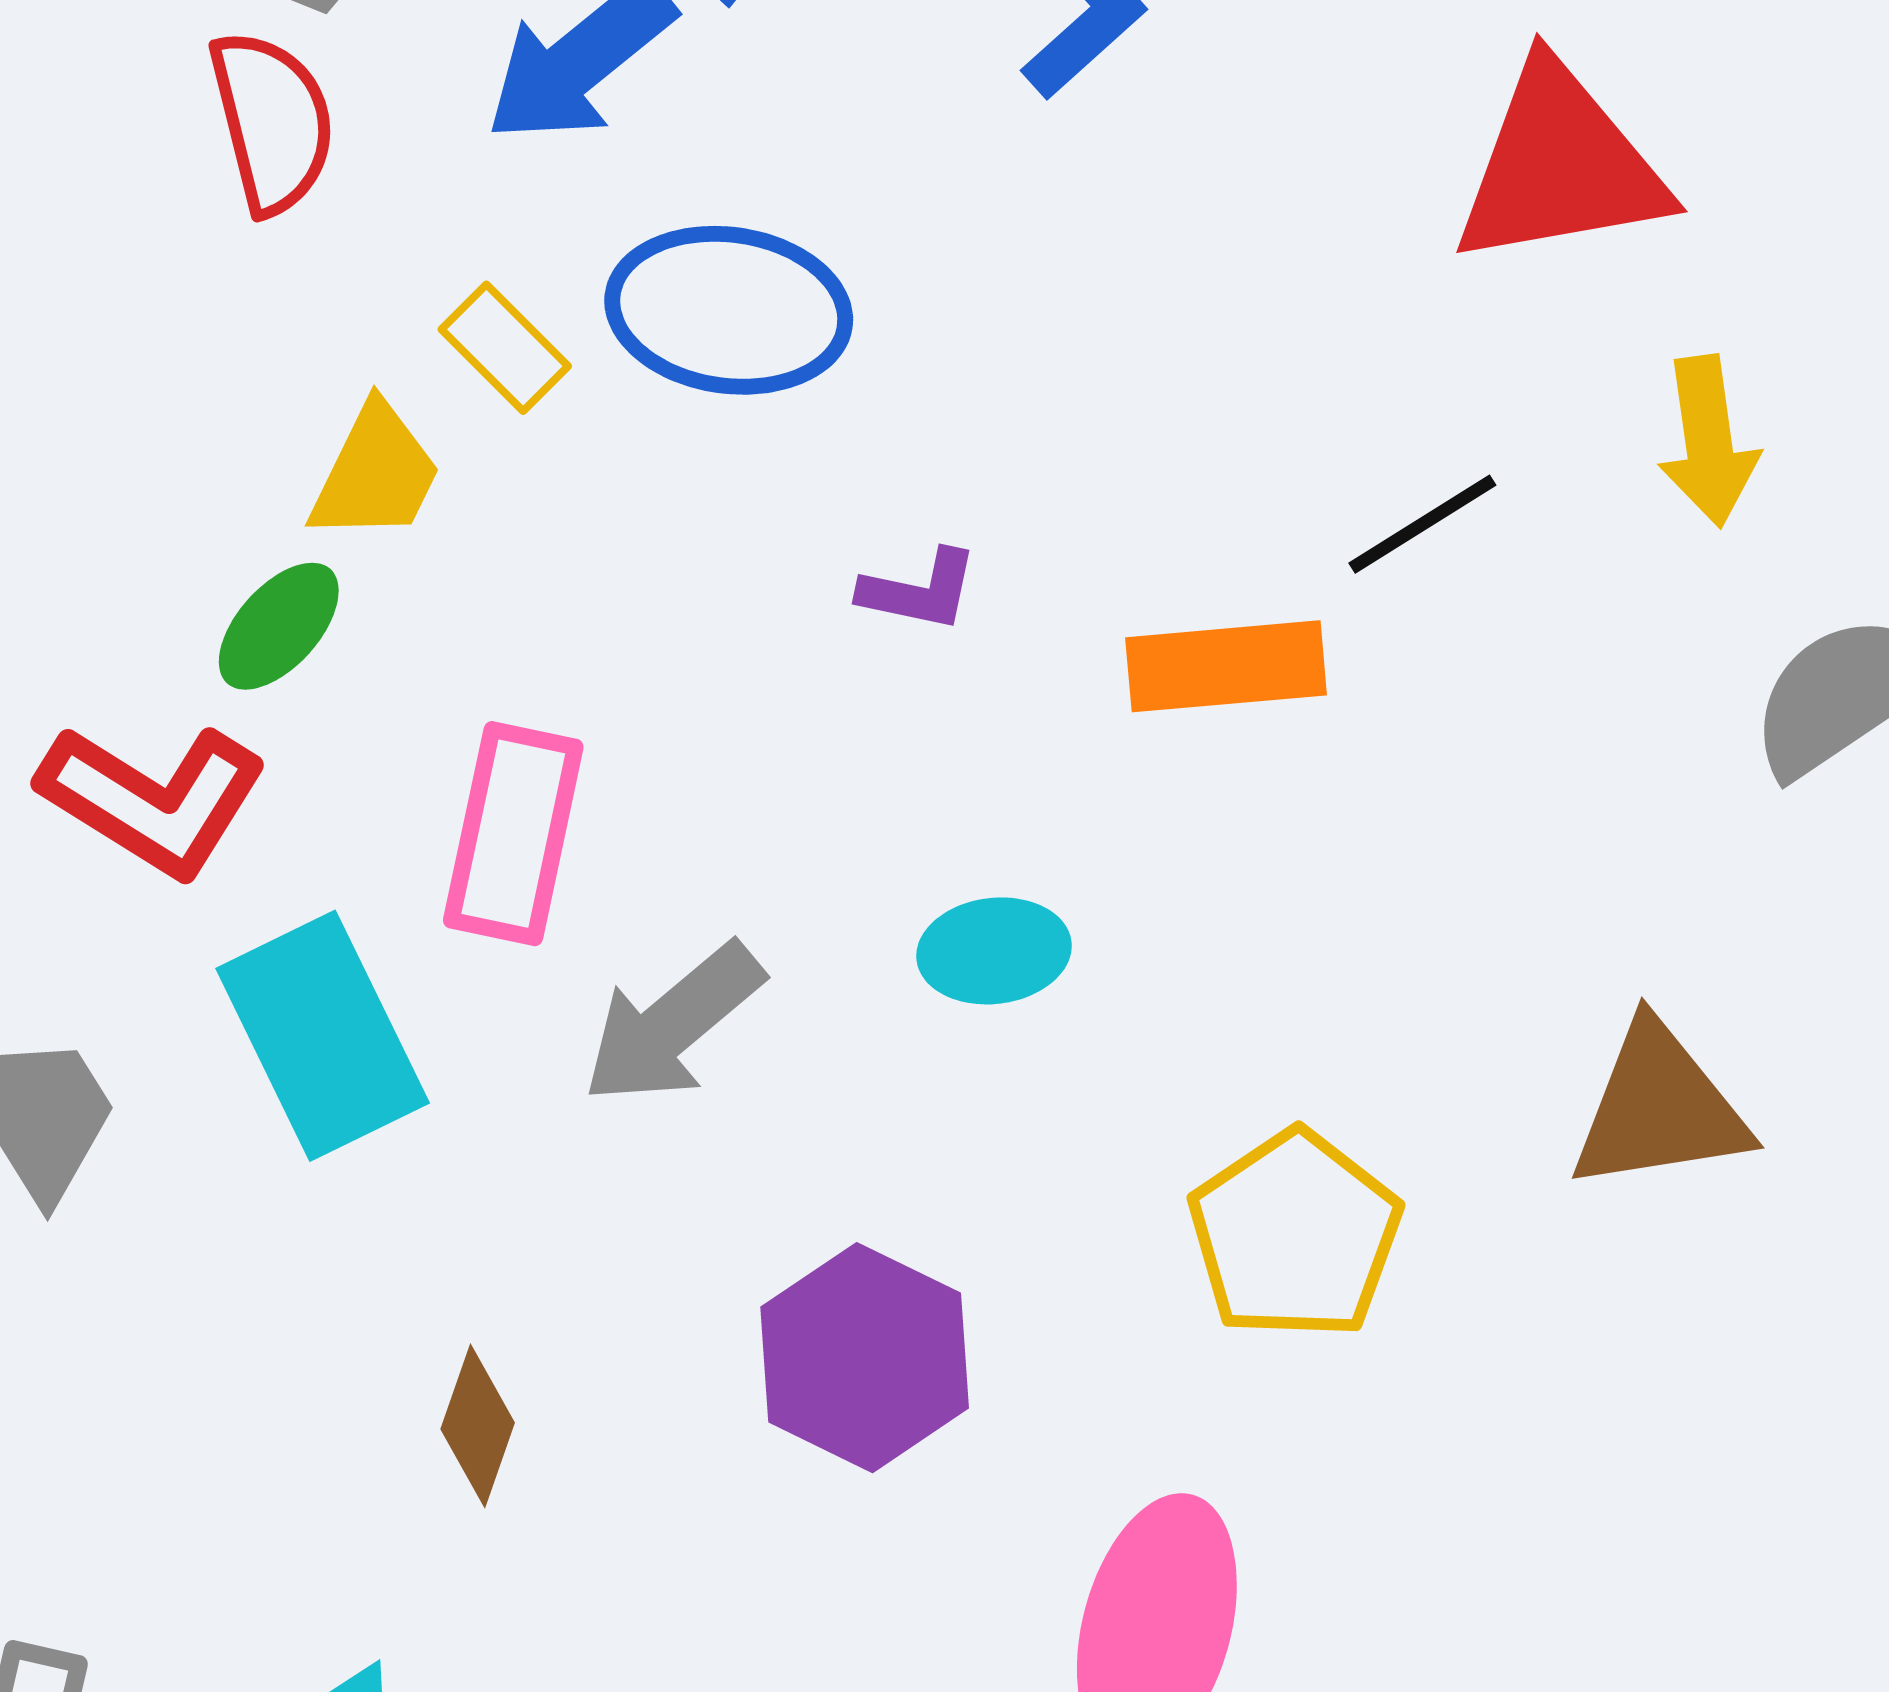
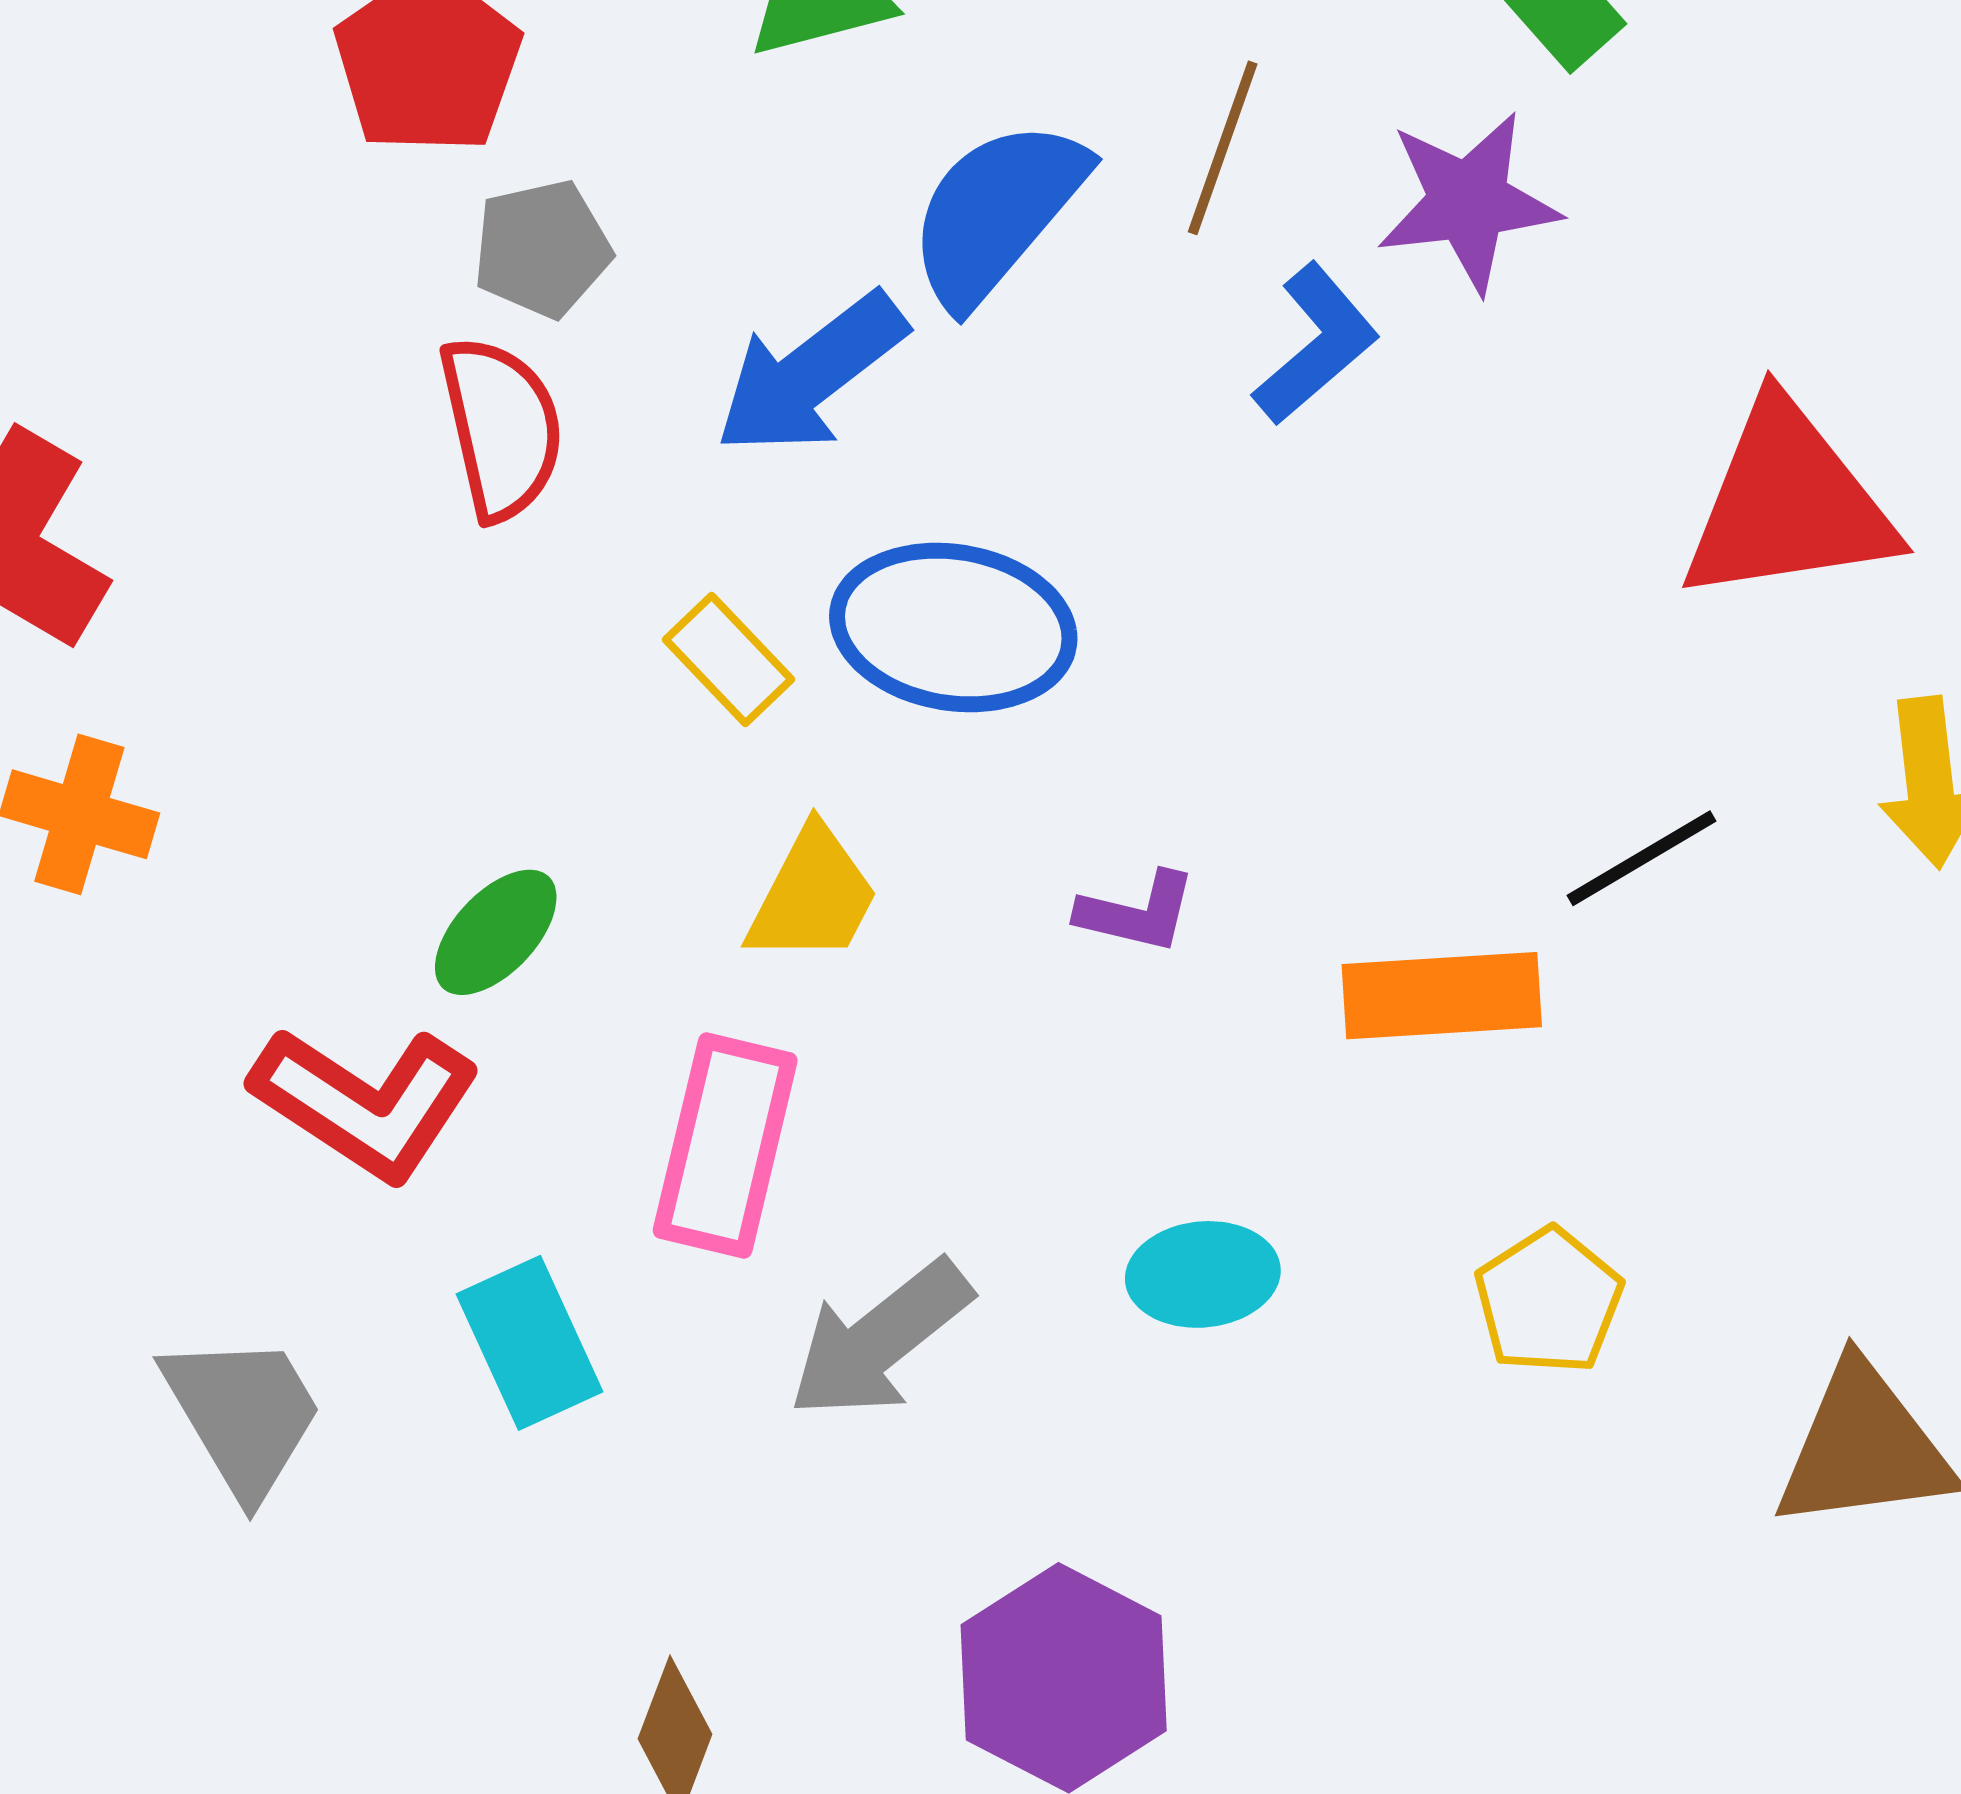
yellow trapezoid: (376, 473) -> (813, 896), moved
cyan rectangle: (323, 1036) -> (530, 1343), size x0.7
yellow pentagon: (1295, 1235) -> (1549, 1301), moved, size x0.7

